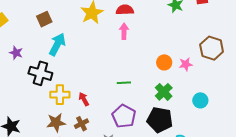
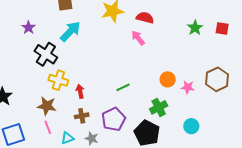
pink arrow: (124, 31) -> (138, 38), turned -56
green line: (124, 83) -> (123, 87), turned -40
brown cross: (82, 124) -> (82, 116), moved

